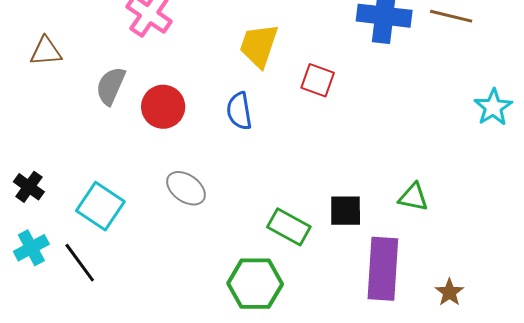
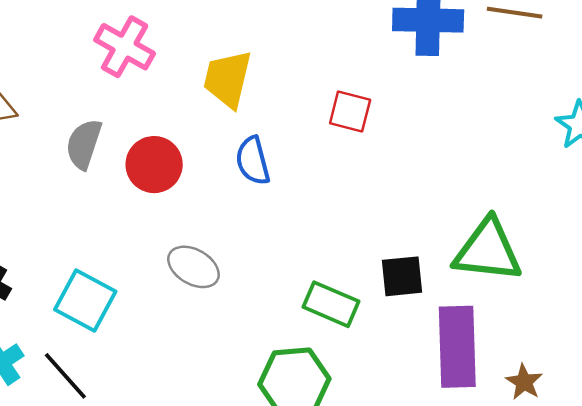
yellow trapezoid: (259, 46) -> (228, 79), moved
green triangle: (413, 197) -> (488, 251), size x1.8
brown star: (449, 292) -> (524, 382), moved

